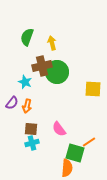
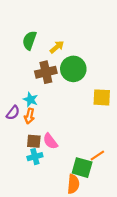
yellow arrow: (52, 43) -> (57, 47), turned 64
green circle: (57, 72) -> (73, 69), moved
cyan star: (25, 82) -> (31, 100), moved
pink semicircle: (59, 129) -> (50, 141), moved

